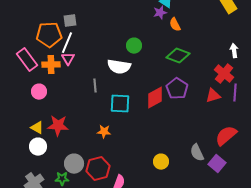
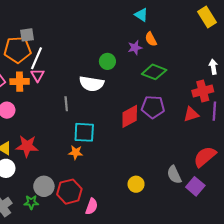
purple star: (160, 13) -> (135, 48), moved
gray square: (70, 21) -> (27, 35), moved
red cross: (224, 74) -> (203, 91), turned 36
purple pentagon: (177, 89) -> (153, 107), turned -30
cyan square: (120, 104) -> (84, 132), moved

